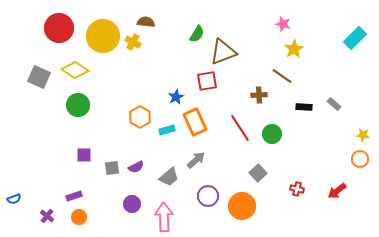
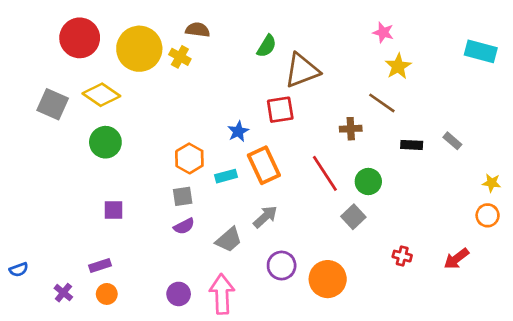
cyan rectangle: (355, 38) -> (481, 51), turned 60
gray square: (112, 168) -> (183, 196), moved
gray square: (258, 173) -> (353, 217), moved
purple circle: (132, 204) -> (179, 294), moved

